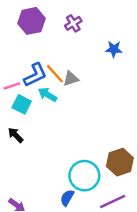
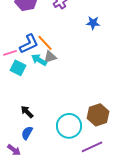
gray triangle: (71, 79) -> (50, 57), moved
black arrow: (16, 135) -> (27, 112), moved
blue semicircle: (67, 198) -> (27, 133), moved

